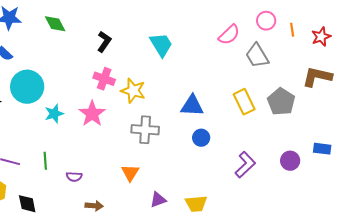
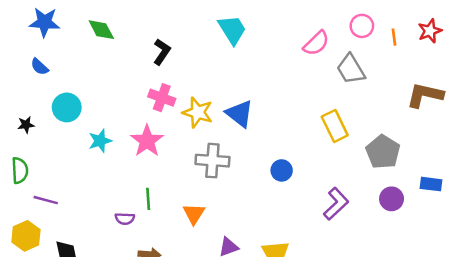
red star: (321, 37) -> (430, 31), moved
cyan trapezoid: (161, 45) -> (232, 30), moved
cyan circle: (27, 87) -> (67, 107), size x0.7
gray pentagon: (281, 102) -> (383, 152), moved
blue triangle: (192, 106) -> (240, 114), moved, turned 35
green line: (45, 161) -> (148, 199), moved

